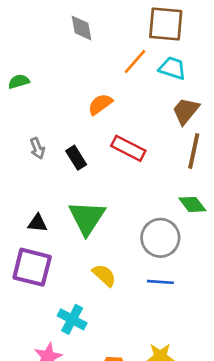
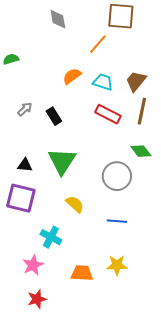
cyan trapezoid: (172, 68) -> (103, 82), moved
gray arrow: (37, 148) -> (25, 109), turned -112
red rectangle: (128, 148) -> (108, 114), moved
blue line: (160, 282) -> (117, 221), moved

